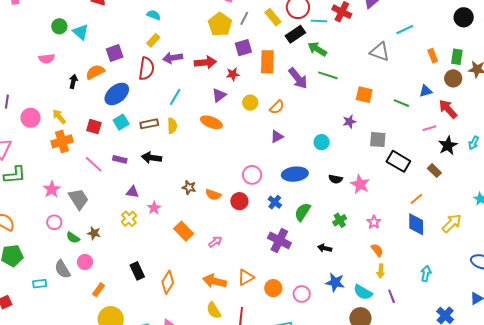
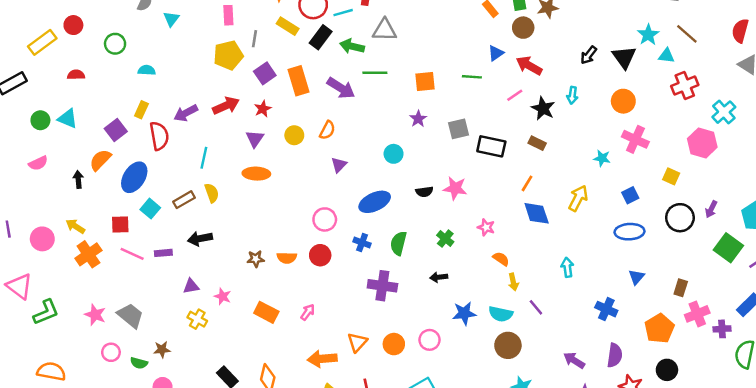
yellow pentagon: (220, 24) -> (228, 55), turned -30
yellow rectangle: (153, 40) -> (141, 110), moved
gray triangle: (380, 52) -> (385, 30), moved
pink line: (94, 164) -> (132, 254), moved

